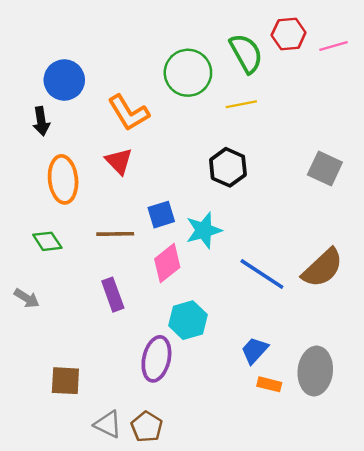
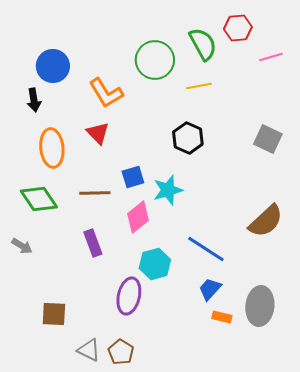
pink line: (333, 46) -> (271, 57), moved
green diamond: (47, 241) -> (39, 199), size x1.5
blue line: (262, 274) -> (206, 249), moved

